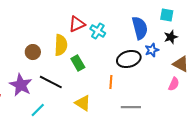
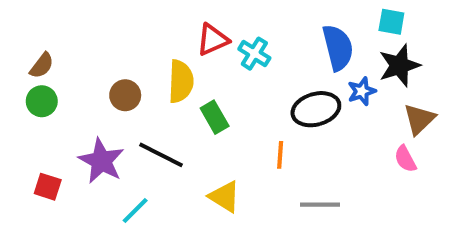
black star: (171, 37) -> (399, 65), size x1.5
brown triangle: (181, 64) -> (419, 119), turned 48
pink semicircle: (174, 84) -> (405, 159), turned 128

